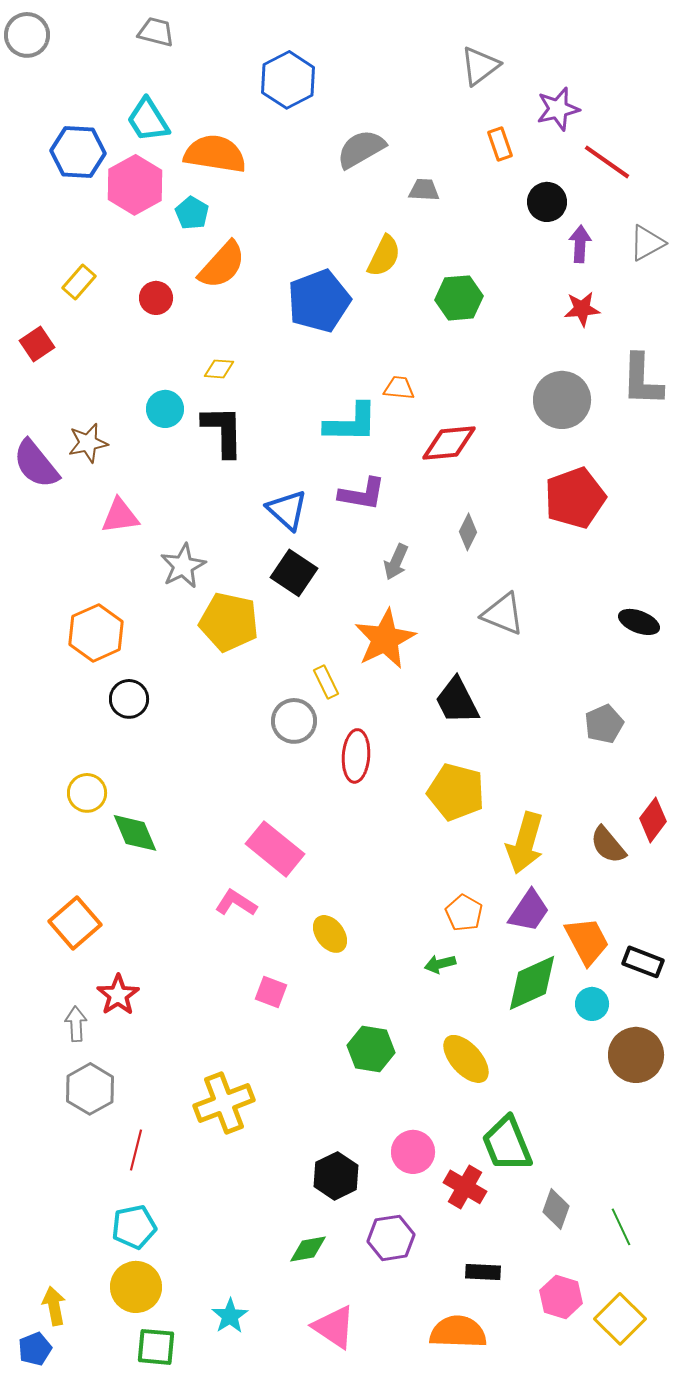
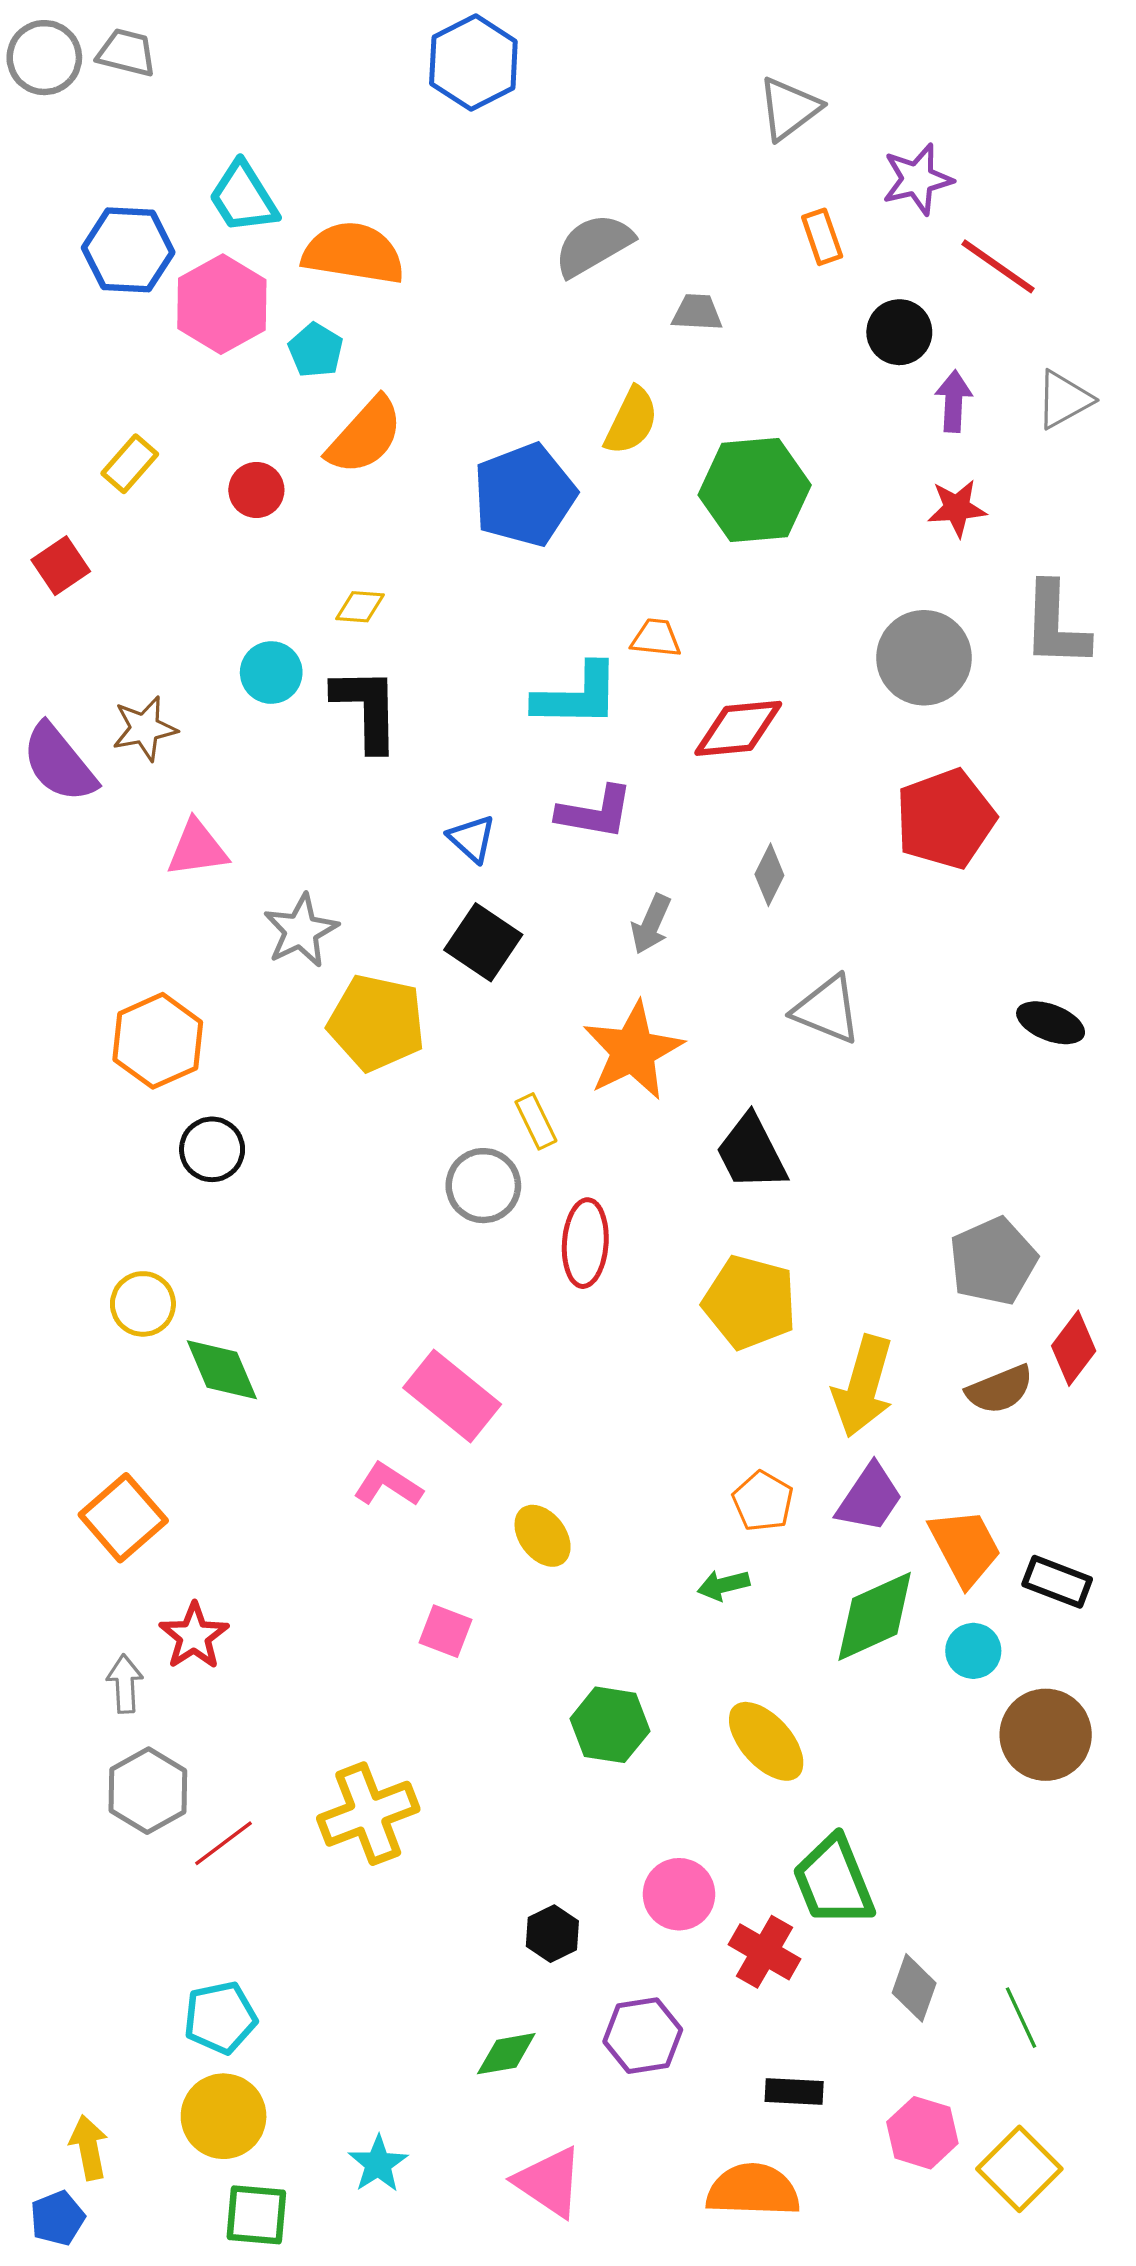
gray trapezoid: (156, 32) -> (127, 53), moved
blue hexagon: (288, 80) -> (473, 62), moved
green hexagon: (459, 298) -> (755, 490), size x1.4
blue triangle: (287, 510) -> (472, 839), size x0.7
gray pentagon: (604, 724) -> (993, 1261), moved, size x1.4
brown semicircle: (608, 845) -> (1000, 1389), turned -72
red line: (136, 1150) -> (224, 1843), moved, turned 39
black hexagon: (336, 1176) -> (552, 1934), size x0.7

